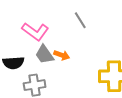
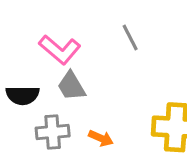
orange arrow: (62, 55) -> (101, 138), moved

